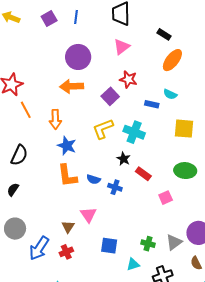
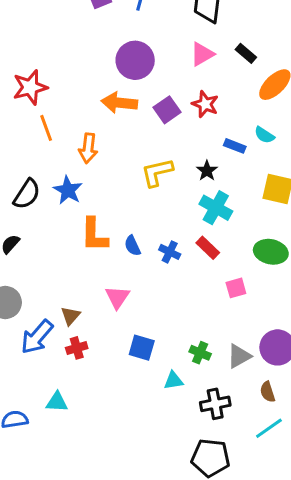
black rectangle: (164, 34) -> (246, 53), moved
purple square: (110, 96) -> (167, 110), moved
cyan cross: (134, 132) -> (216, 208), moved
blue star: (67, 146) -> (68, 190), moved
black star: (124, 159) -> (207, 171), moved
blue semicircle: (94, 179) -> (132, 246), turned 40
blue cross: (115, 187) -> (170, 252), moved
brown triangle: (68, 227) -> (70, 316), moved

